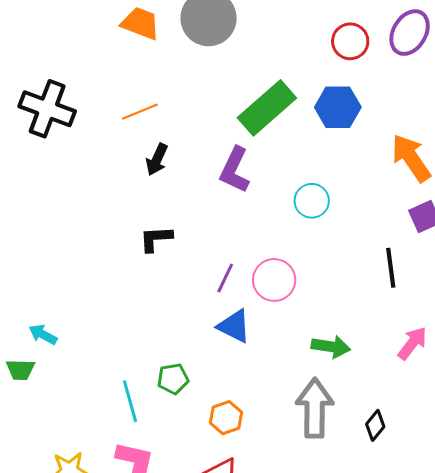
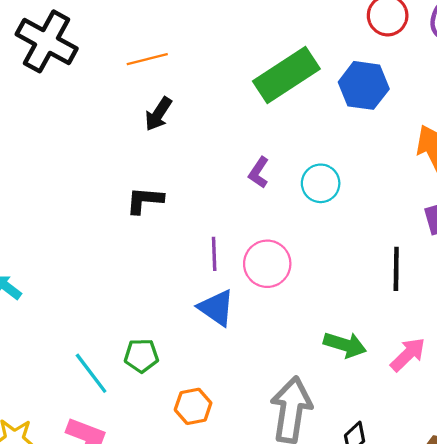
purple L-shape: (235, 170) -> (259, 172), moved, size x0.6
purple line: (225, 278) -> (214, 254), turned -36
green arrow: (331, 347) -> (345, 345), moved
cyan line: (130, 401) -> (91, 373), turned -30

